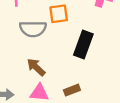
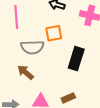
brown arrow: (36, 67) -> (26, 72), moved

